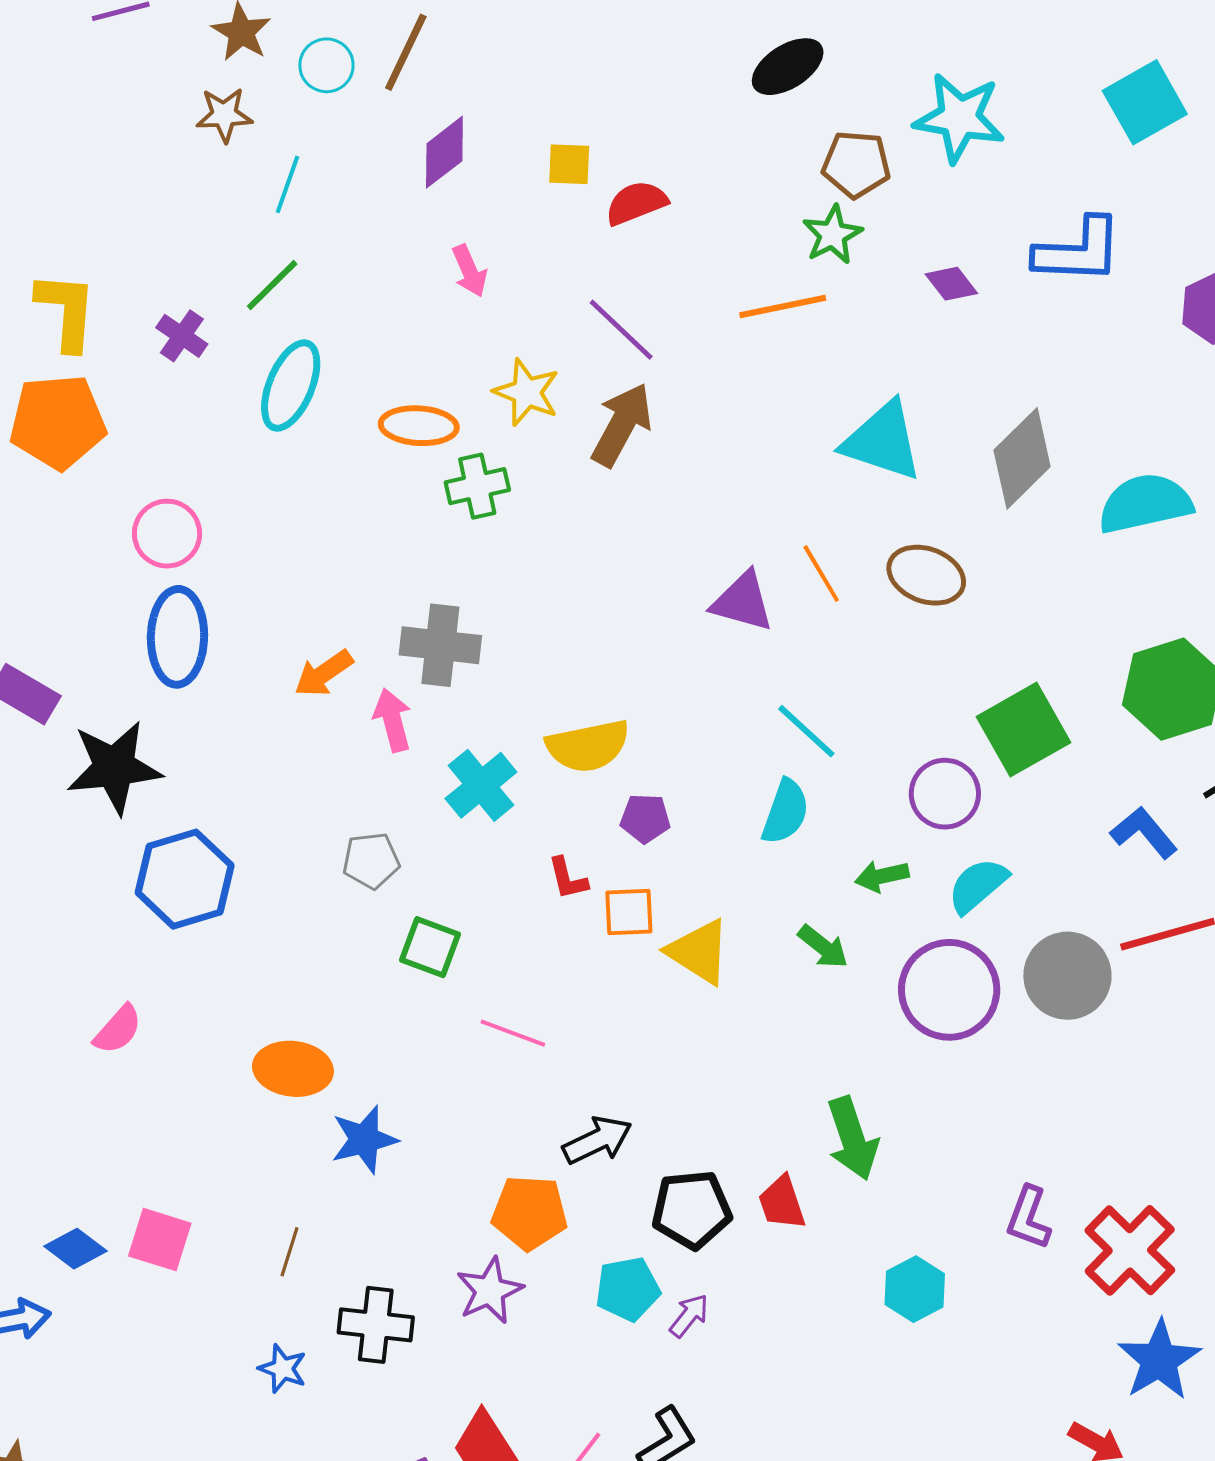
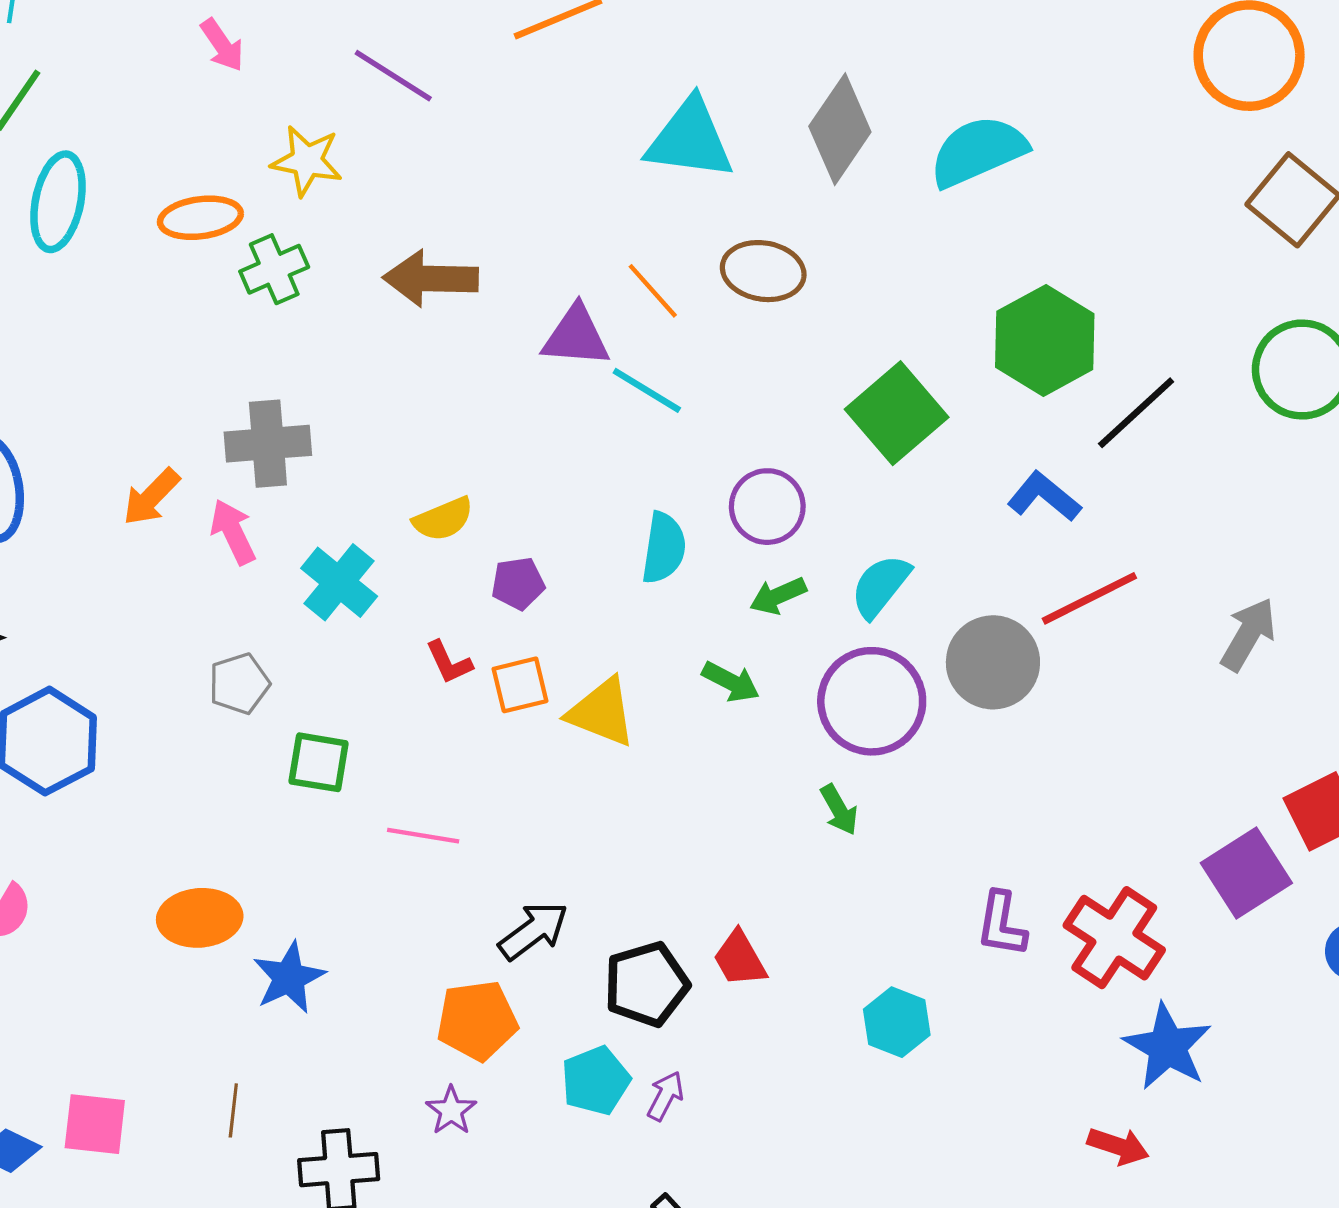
brown arrow: (622, 425) -> (431, 279), moved, turned -106
cyan line: (806, 731) -> (647, 390), moved
yellow semicircle: (588, 746) -> (443, 519), size x0.7
purple circle: (945, 794) -> (767, 507), moved
green arrow: (852, 1138) -> (839, 810), moved, size x0.6
purple star: (490, 1291) -> (451, 1110), size x0.7

